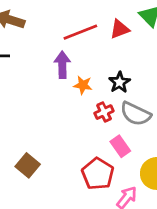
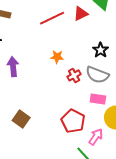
purple arrow: (62, 65) -> (13, 67), moved
black star: (120, 82) -> (101, 50), moved
pink rectangle: (120, 146) -> (98, 99), moved, turned -42

